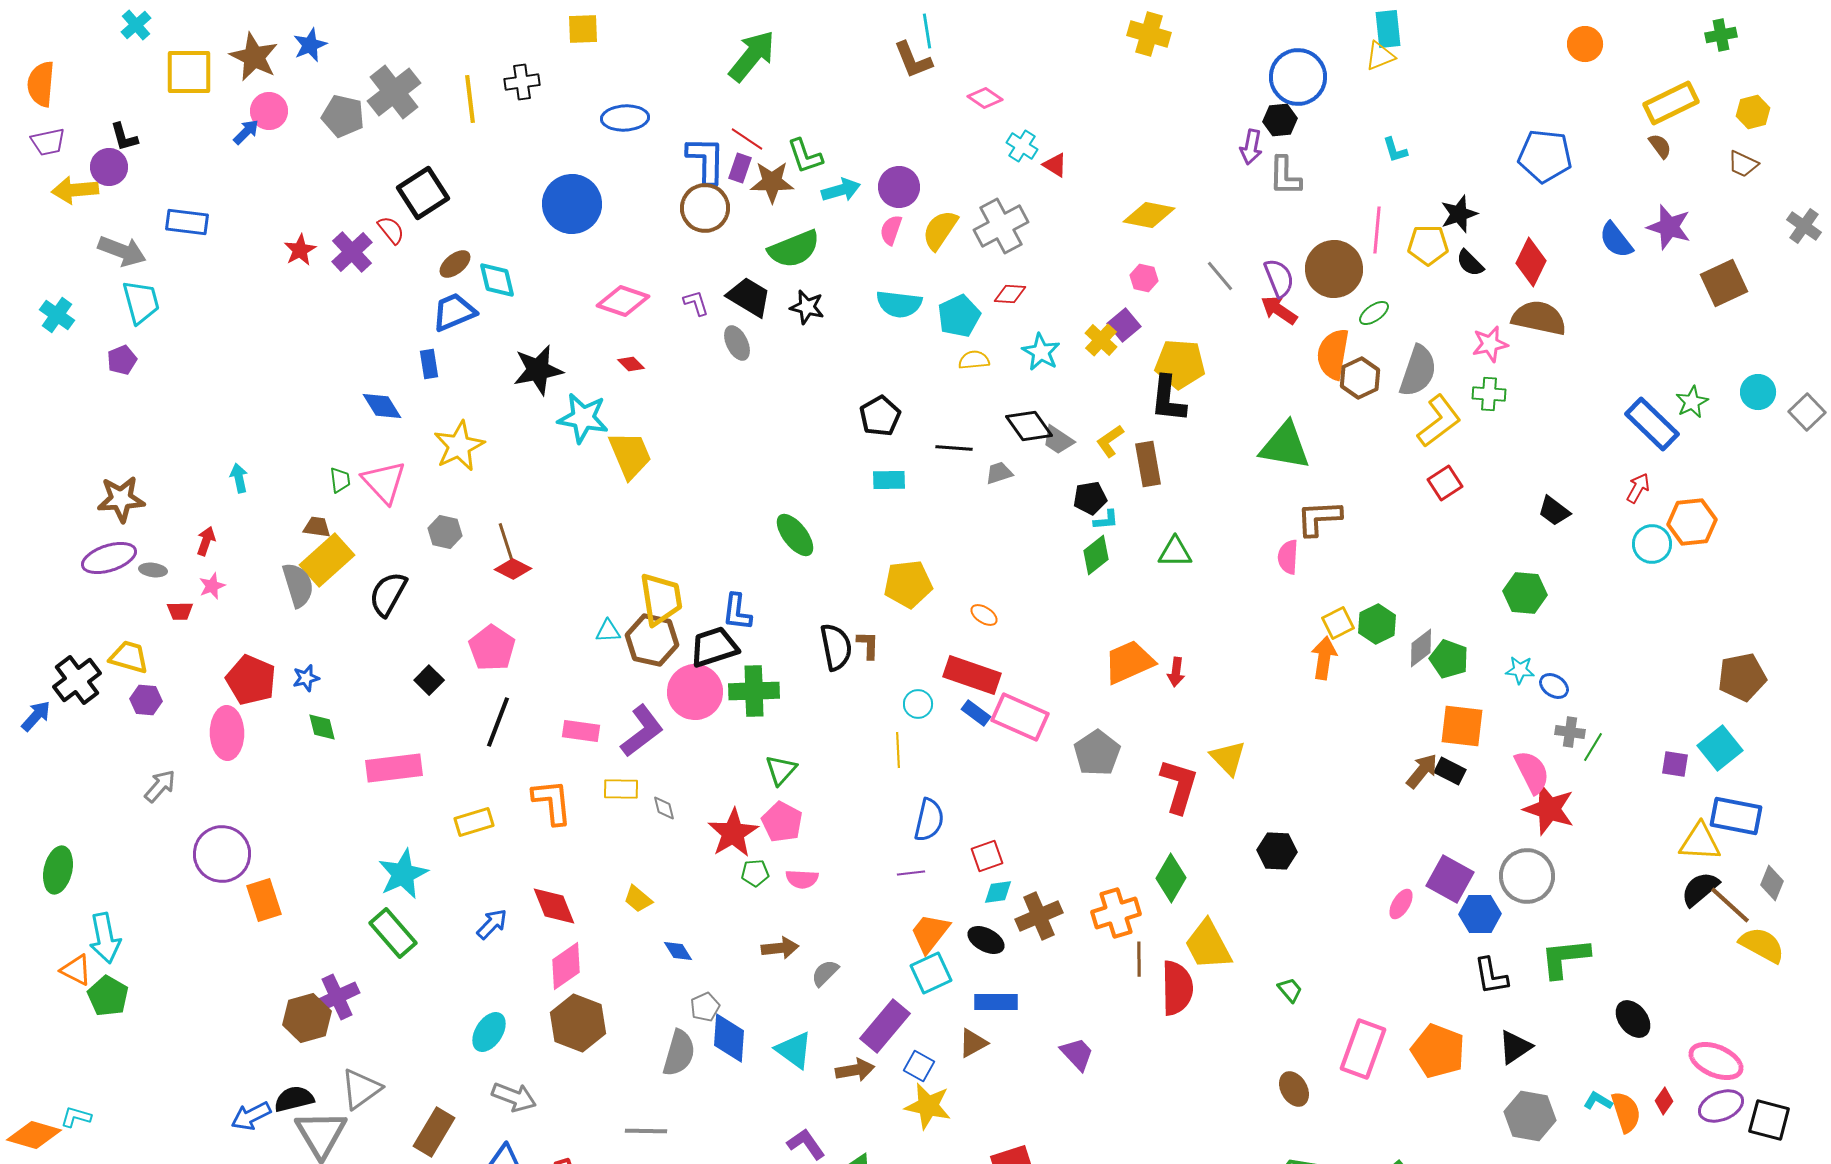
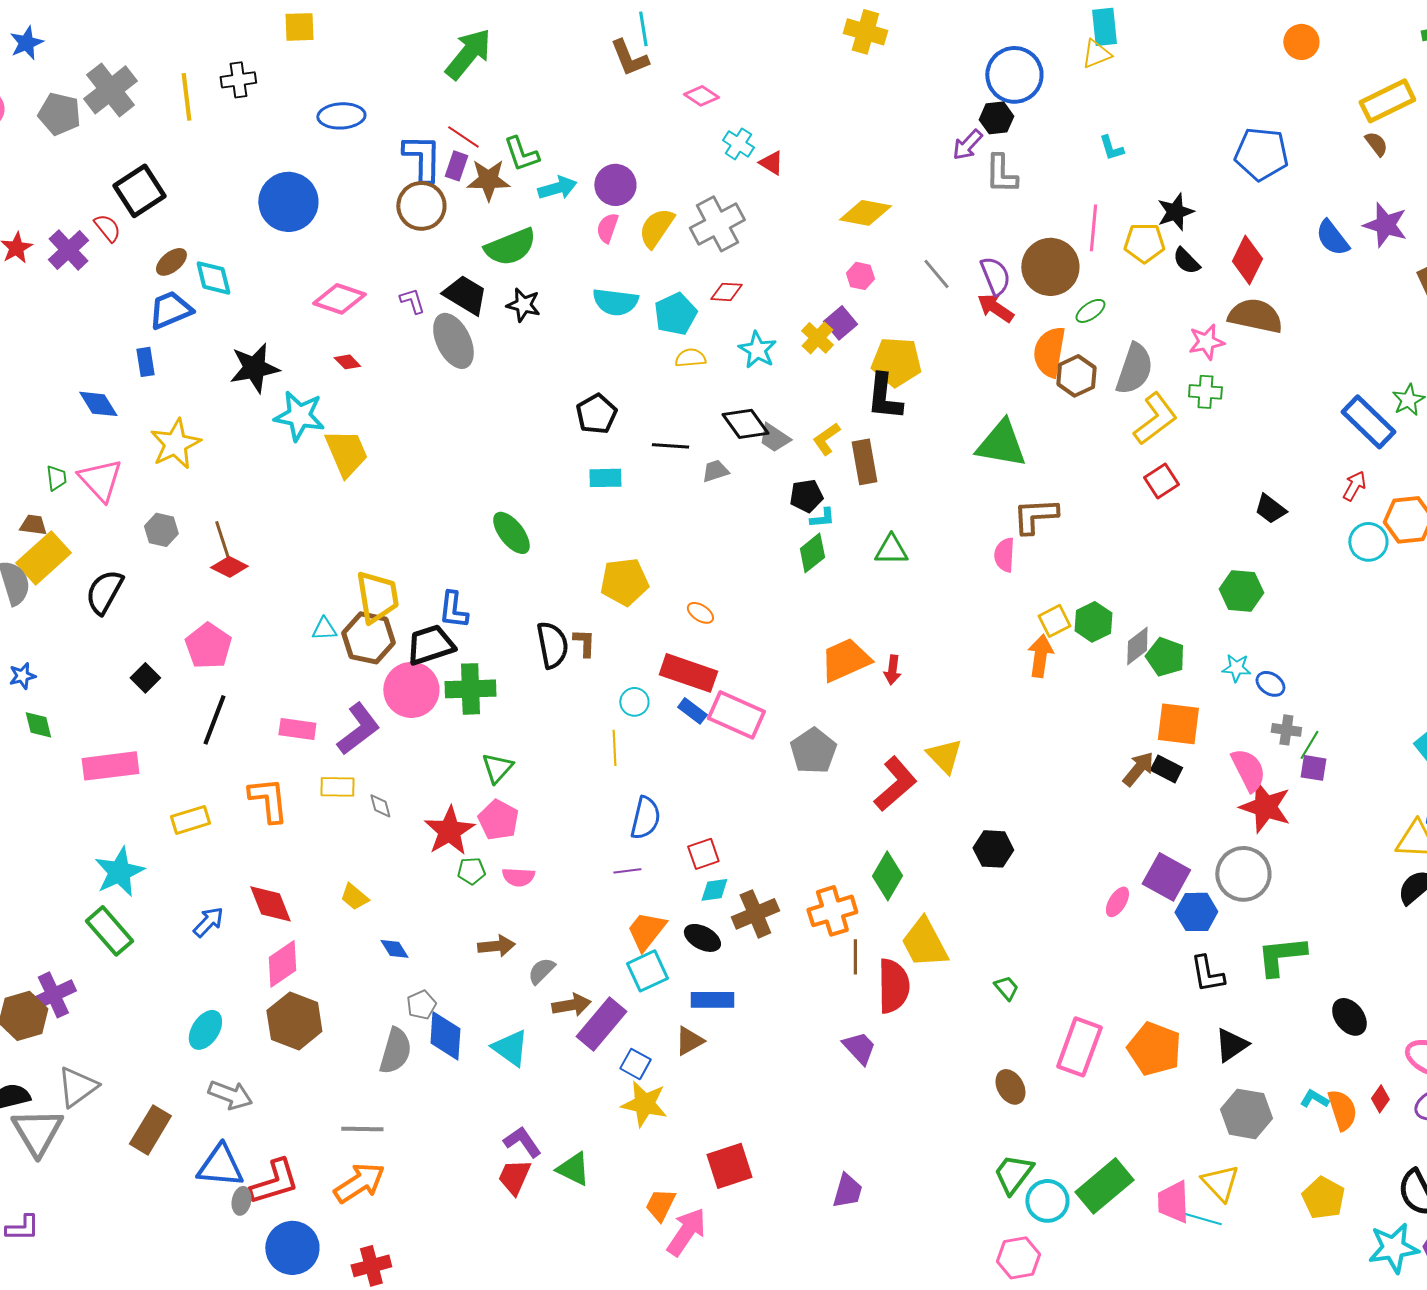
purple arrow: (1251, 147) -> (967, 145), turned 32
gray ellipse: (737, 343) -> (453, 341), size x1.6
purple square: (1675, 764) -> (1313, 768), moved
red L-shape: (1179, 786) -> (895, 784), turned 32
purple trapezoid: (1077, 1054) -> (859, 1048), moved
brown arrow: (855, 1070) -> (571, 1005), moved

